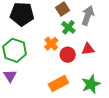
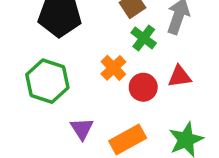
purple triangle: (10, 76) -> (82, 129), moved

